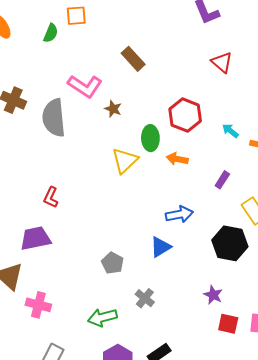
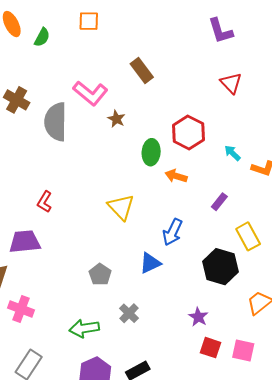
green semicircle: (51, 33) -> (42, 37), moved
yellow triangle: (125, 161) -> (121, 207), moved, turned -36
blue arrow: (179, 214) -> (173, 232), turned 120

